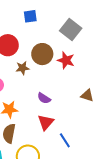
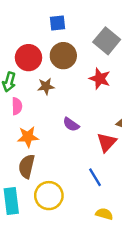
brown circle: (42, 54) -> (63, 56), moved
red triangle: (46, 122) -> (107, 142), moved

